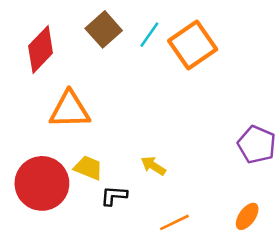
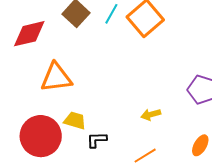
red diamond: (41, 50) -> (29, 34), turned 39
yellow arrow: (153, 166) -> (151, 115), moved, turned -42

